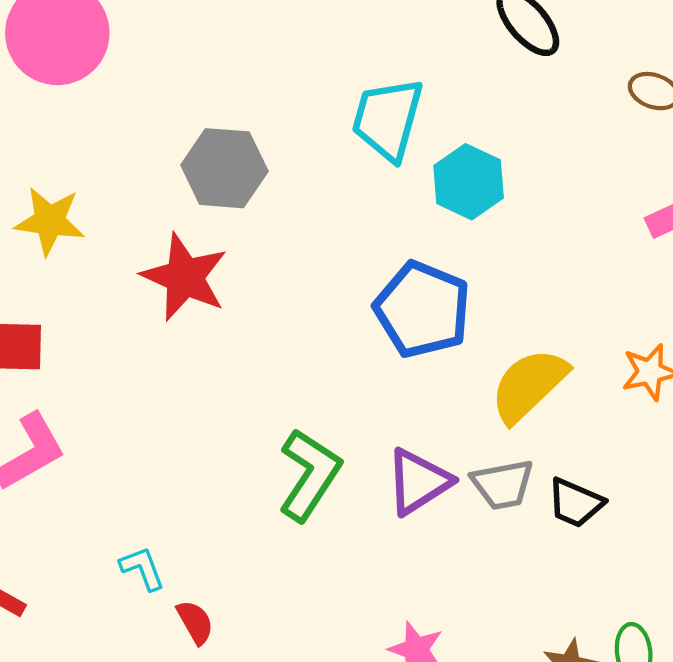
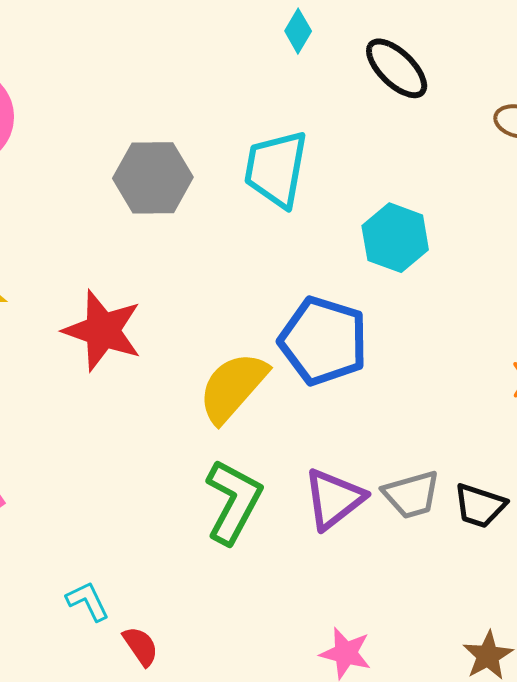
gray hexagon: (224, 168) -> (153, 178), moved
cyan hexagon: (469, 182) -> (395, 238), moved
yellow semicircle: (529, 385) -> (233, 387), moved

